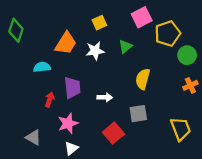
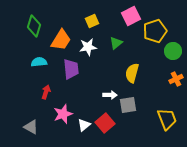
green diamond: (16, 30) -> (34, 26), moved
purple trapezoid: (72, 88) -> (71, 69), moved
white arrow: (105, 97) -> (110, 95), moved
white triangle: (71, 148) -> (84, 125), moved

